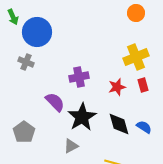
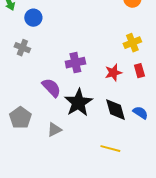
blue circle: (37, 32) -> (33, 18), size x0.6
yellow cross: (136, 57) -> (132, 43), size x0.7
gray triangle: (71, 146) -> (54, 130), moved

